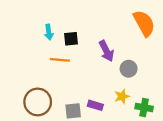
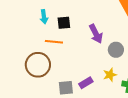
brown circle: (38, 102) -> (38, 65), moved
purple rectangle: (95, 105) -> (86, 83), turned -48

